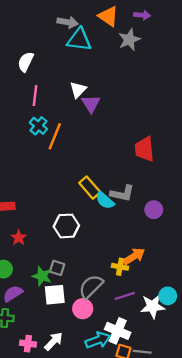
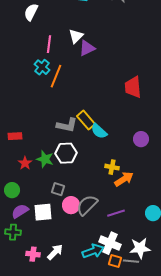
pink line: (35, 96) -> (49, 44), moved
purple triangle: (91, 104) -> (87, 48), turned 36
gray L-shape: (122, 193) -> (67, 125), moved
yellow cross: (120, 267) -> (112, 167), moved
green star: (42, 276) -> (45, 159), moved
white square: (55, 295) -> (43, 212), moved
white star: (153, 306) -> (140, 248), moved
pink circle: (83, 309) -> (71, 205), moved

